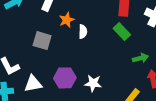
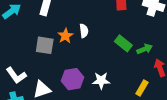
orange star: (67, 20) -> (65, 36), moved
green rectangle: (122, 32) -> (123, 43), moved

